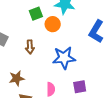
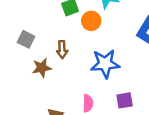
brown star: (17, 78) -> (42, 68), moved

